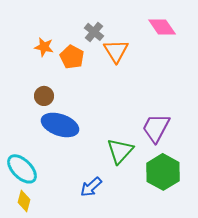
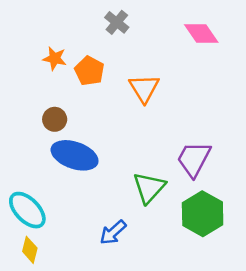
gray cross: (94, 32) -> (117, 22), moved
orange triangle: (116, 51) -> (144, 88), moved

